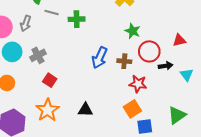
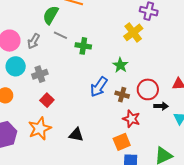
green star: (133, 31) -> (120, 65), moved

